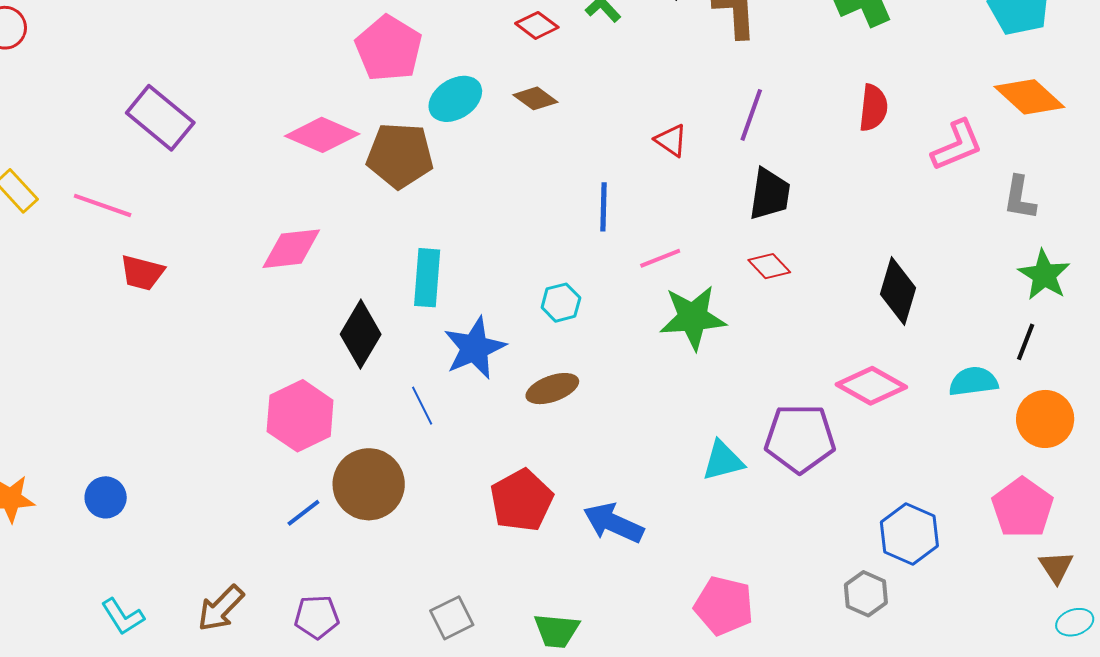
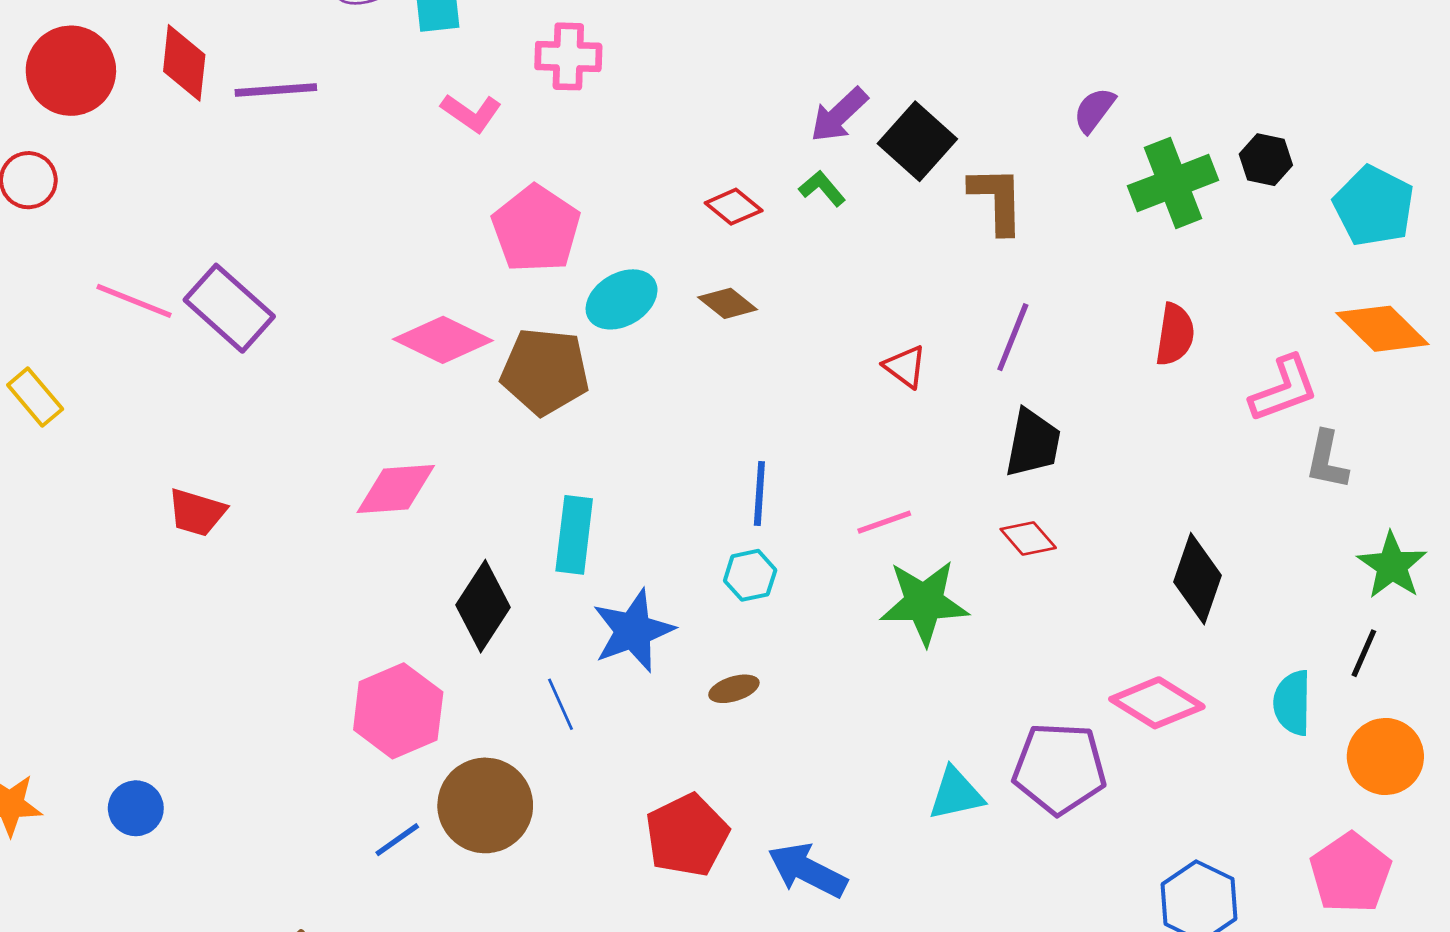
gray L-shape: (1020, 198) -> (1327, 460), moved
pink line: (103, 205) -> (134, 301), moved
blue line: (604, 207) -> (759, 493), moved
cyan semicircle: (973, 381) -> (1292, 703), turned -84
brown ellipse: (552, 389) -> (734, 689), size x0.7

